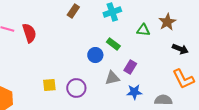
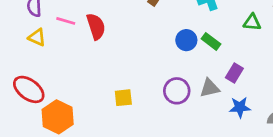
blue circle: (95, 55) -> (186, 40), moved
purple circle: (76, 88) -> (177, 91), moved

